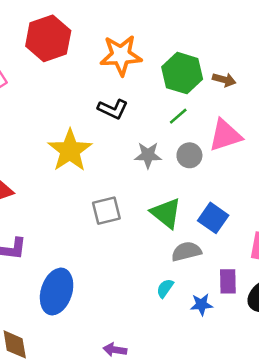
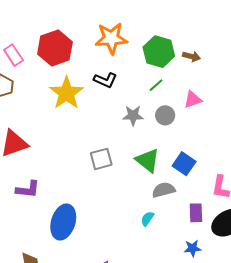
red hexagon: (48, 38) -> (55, 48), moved
pink triangle: (225, 135) -> (193, 100), size x0.7
yellow star: (70, 150) -> (66, 93), moved
blue star: (201, 304) -> (192, 248), moved

